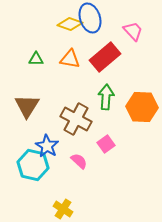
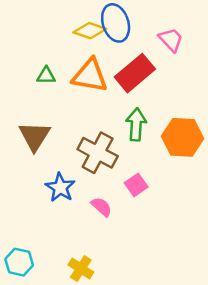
orange triangle: (70, 59) -> (90, 76), size x1.4
cyan hexagon: (33, 165) -> (19, 262), moved, size x0.7

